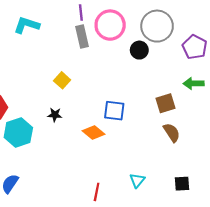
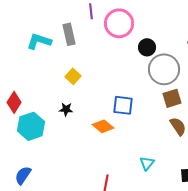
cyan L-shape: (27, 25) -> (39, 41), moved
gray circle: (157, 26) -> (164, 69), moved
gray rectangle: (82, 37) -> (69, 34), moved
cyan triangle: (137, 180) -> (147, 163), moved

